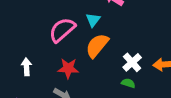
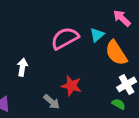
orange semicircle: (97, 46) -> (116, 53), moved, turned -84
red star: (68, 68) -> (71, 86), moved

